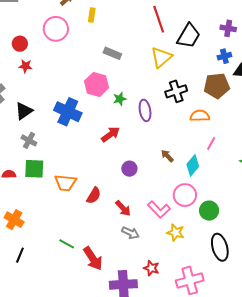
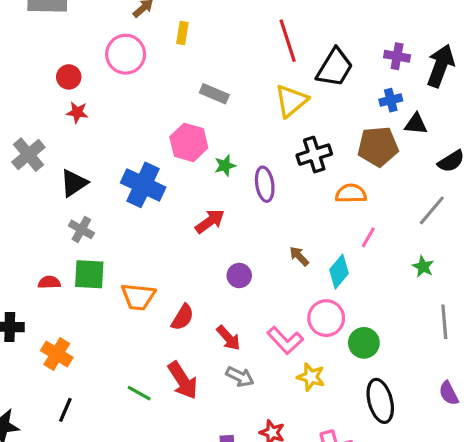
red arrow: (93, 259) -> (183, 380), moved

